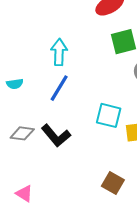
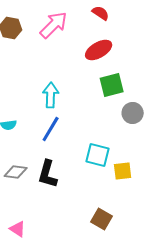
black L-shape: (56, 136) -> (48, 174), turned 56

